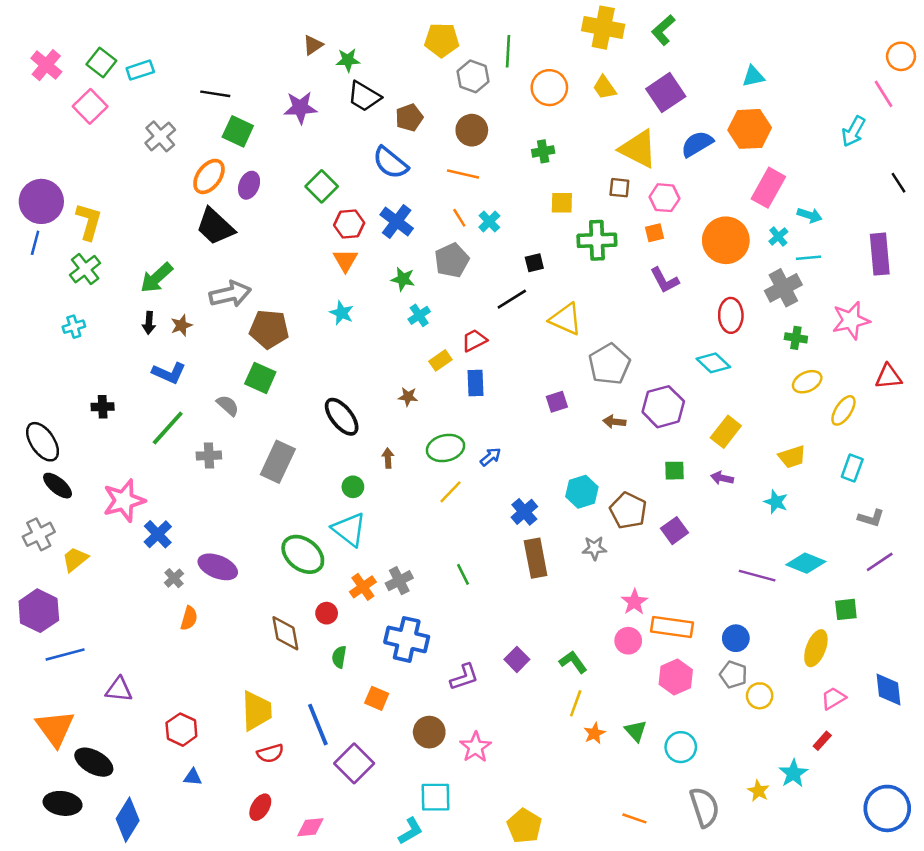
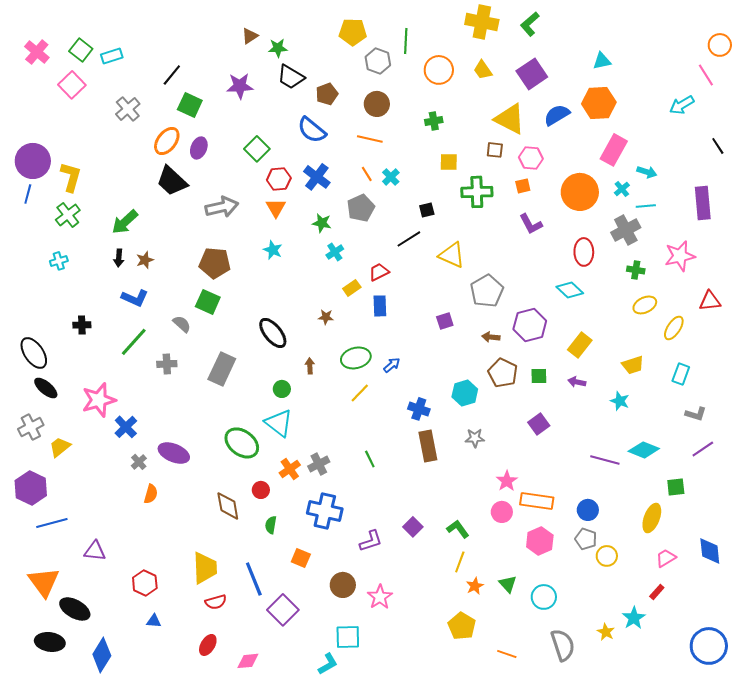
black line: (215, 94) -> (172, 75), turned -60
cyan arrow: (853, 131) -> (682, 105), turned 30
gray arrow: (230, 294) -> (222, 207), moved
brown pentagon: (628, 511) -> (503, 373), moved
blue cross: (524, 512) -> (419, 409), turned -30
yellow pentagon: (524, 826) -> (462, 626), moved

